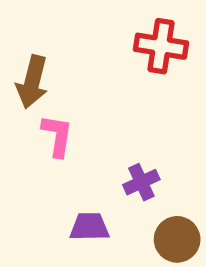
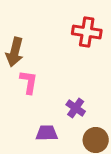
purple cross: (141, 182) -> (76, 108), turned -30

